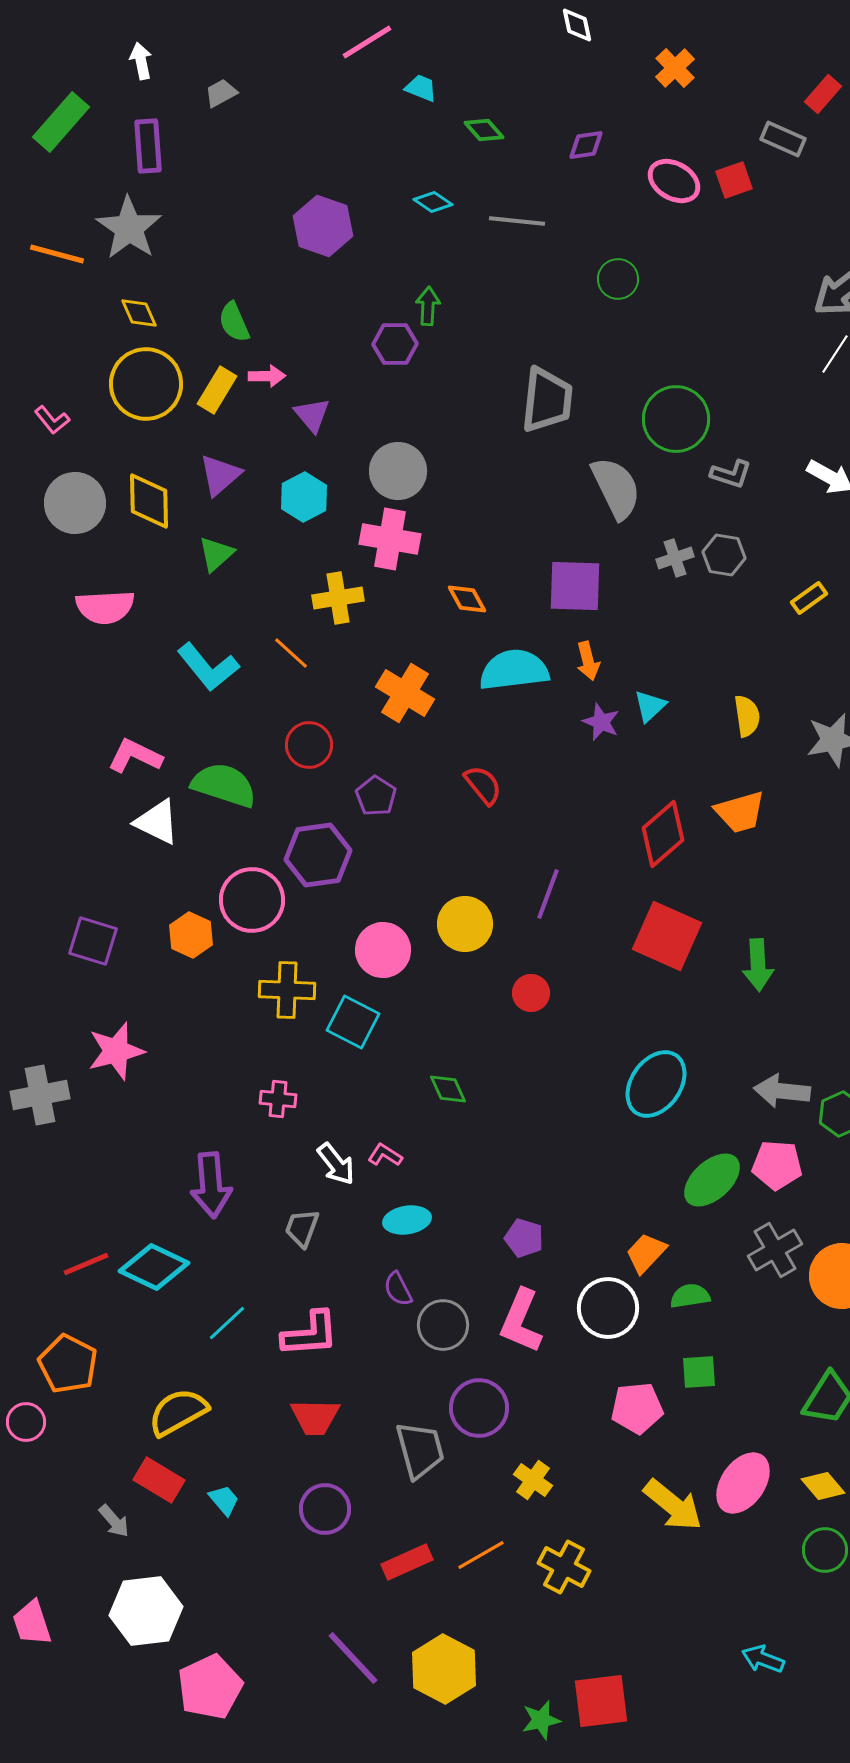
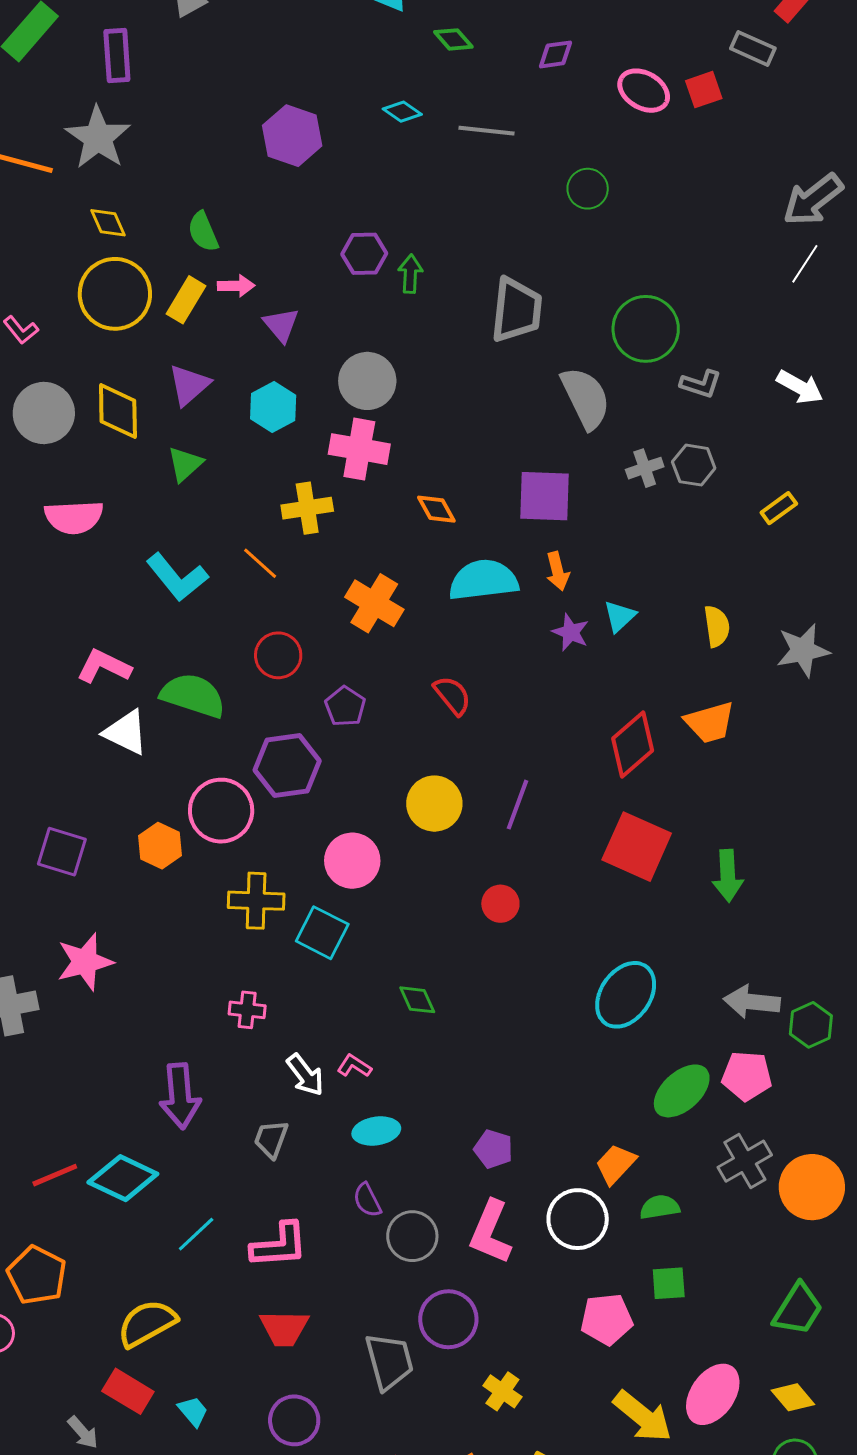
green arrow: (428, 306) -> (410, 274), moved
yellow circle: (465, 924) -> (434, 804), moved

